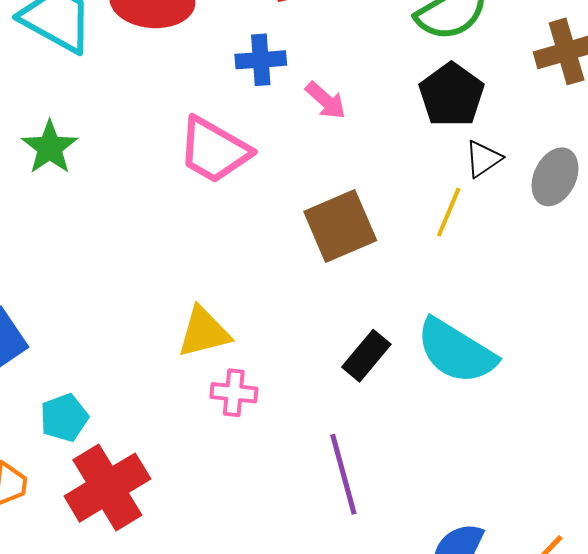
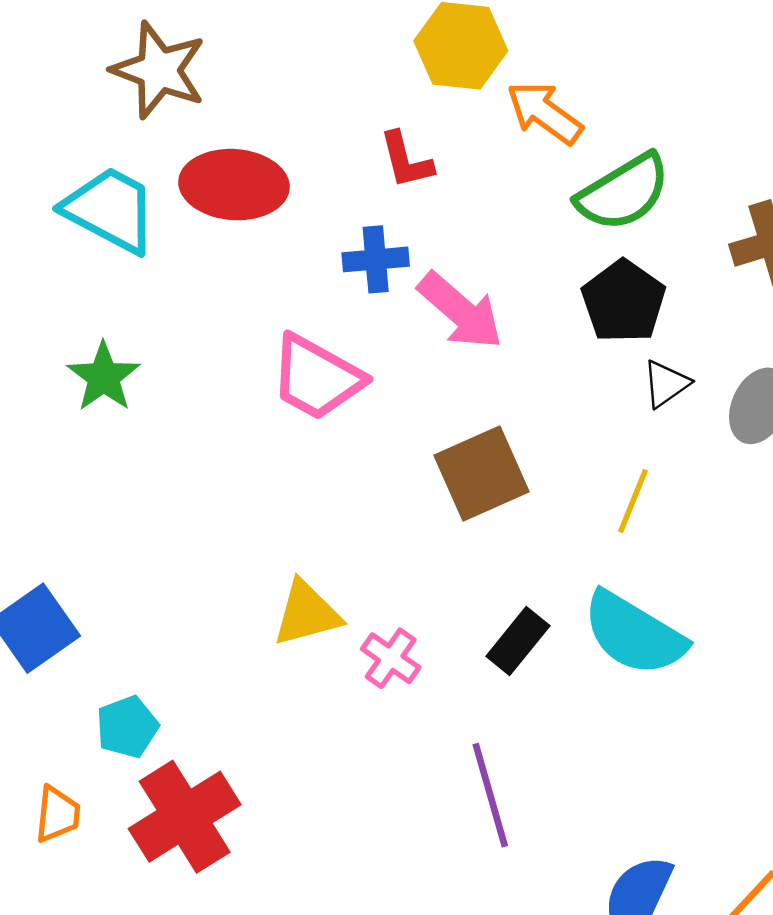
pink arrow: (326, 100) -> (460, 311), size x1.6
yellow line: (449, 212) -> (633, 501), moved
pink cross: (234, 393) -> (391, 658), moved, turned 30

